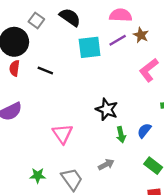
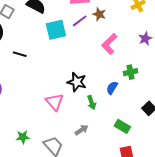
blue semicircle: (144, 131) -> (112, 88), moved
pink triangle: (62, 134) -> (55, 102), moved
green star: (38, 176) -> (23, 137), moved

